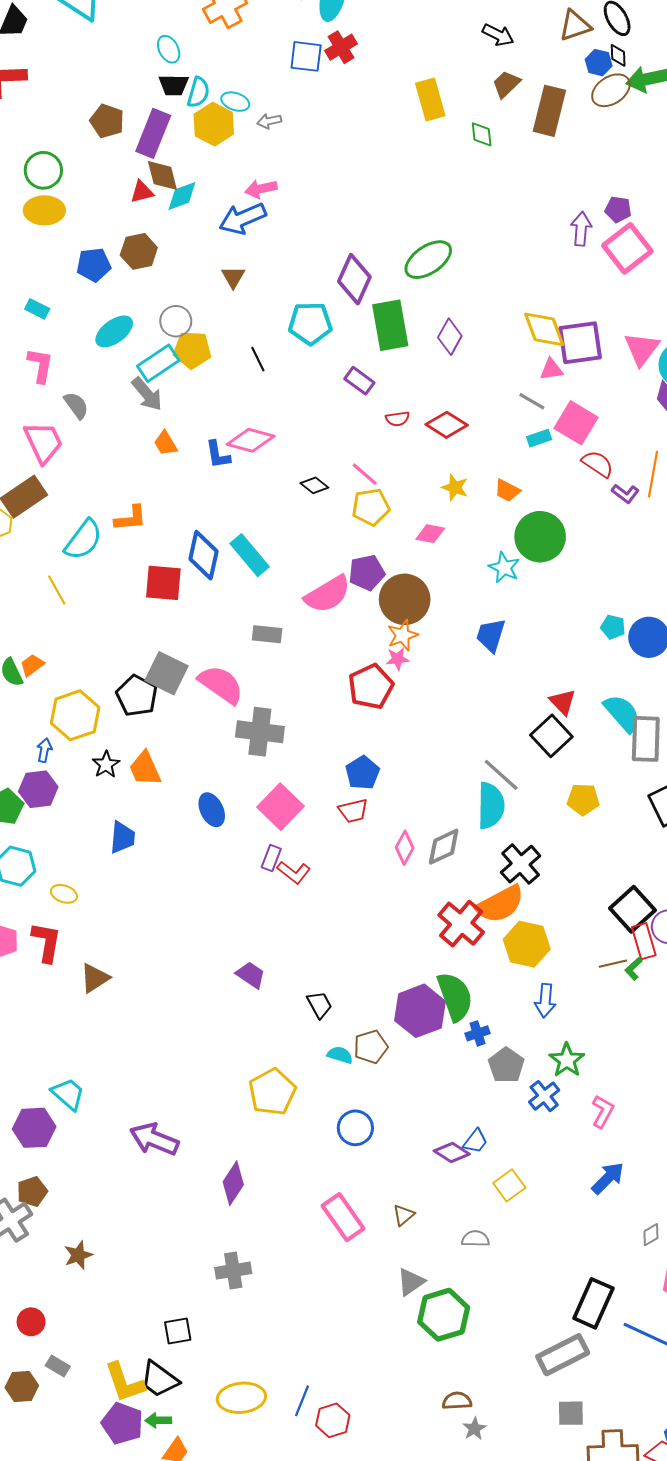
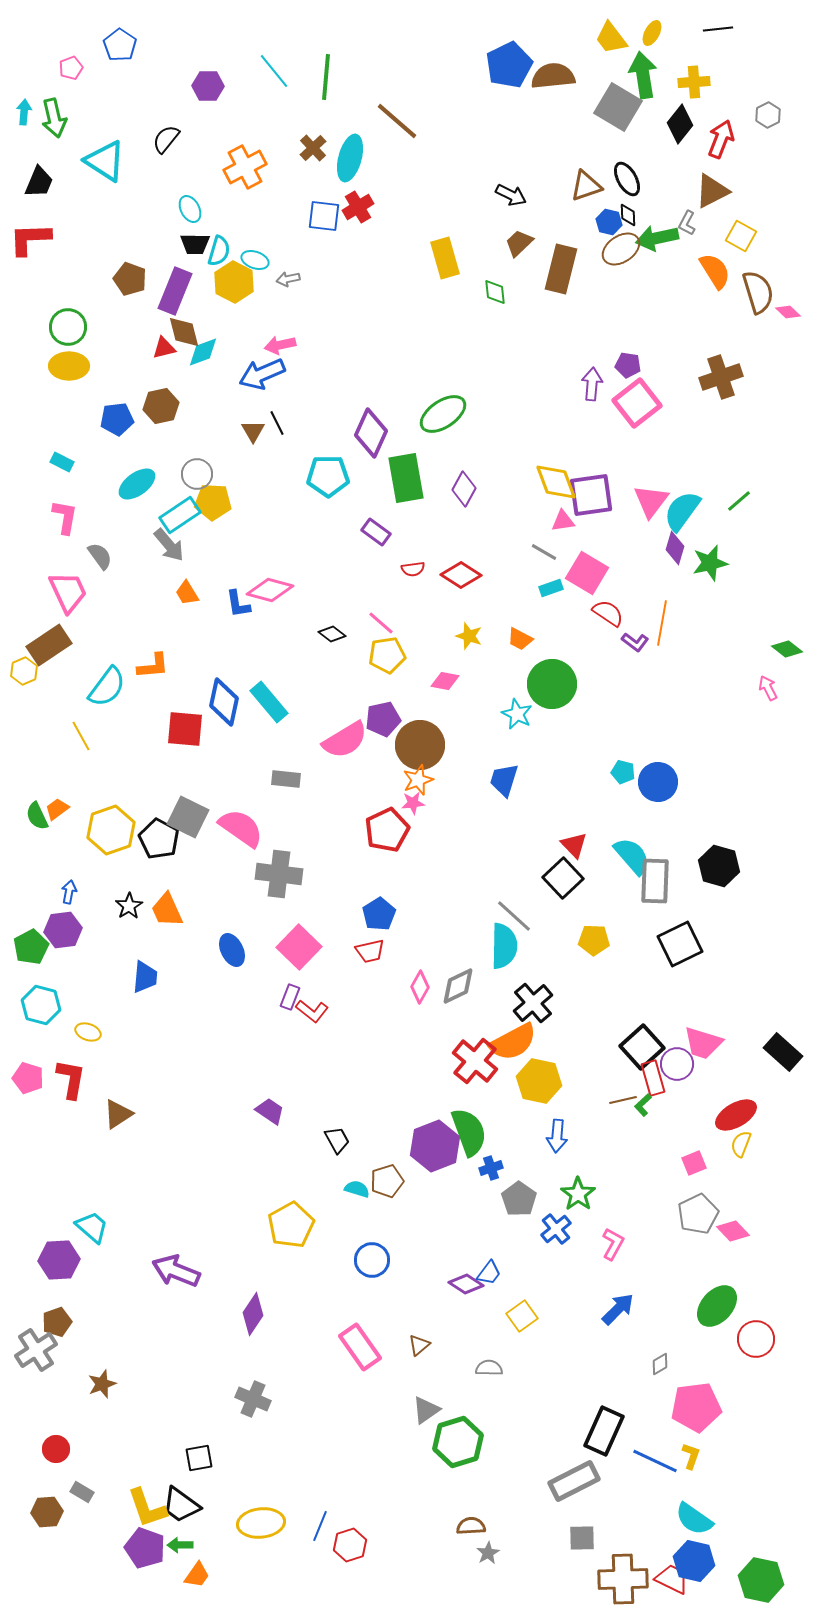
black line: (258, 359) -> (277, 423), moved
yellow hexagon: (75, 715) -> (111, 830), moved
gray cross: (233, 1271) -> (253, 1399), turned 32

